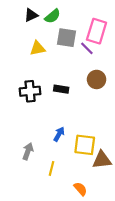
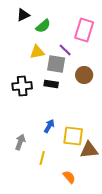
green semicircle: (53, 16) -> (43, 26), moved
gray square: (66, 38) -> (56, 64), moved
yellow triangle: (38, 48) -> (37, 52), moved
purple line: (87, 48) -> (65, 50), moved

